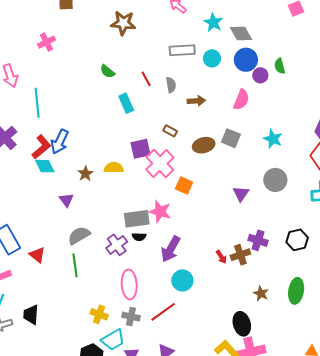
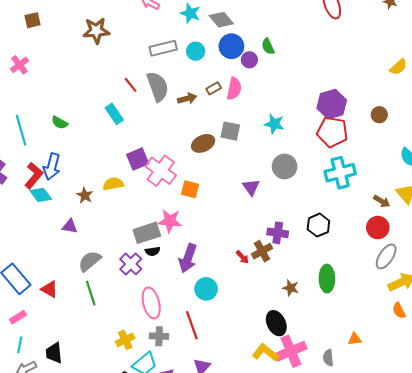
green semicircle: (107, 71) -> (60, 123), moved
gray semicircle: (171, 85) -> (158, 86), size x1.8
brown rectangle: (170, 131) -> (214, 88), moved, turned -48
purple triangle: (66, 200) -> (70, 226), turned -35
red line: (163, 312) -> (192, 325), turned -64
yellow cross: (99, 314) -> (125, 340), turned -36

